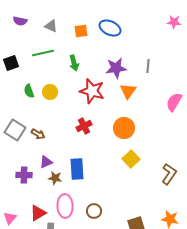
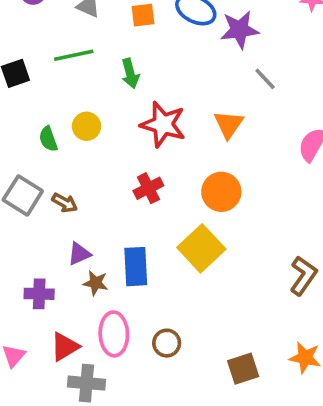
gray line: (148, 66) -> (265, 79), turned -48
purple star: (116, 68) -> (240, 30), moved
green semicircle: (29, 91) -> (48, 139), moved
yellow square: (131, 159) -> (201, 248), moved, size x1.4
purple cross: (24, 175) -> (39, 294), moved

